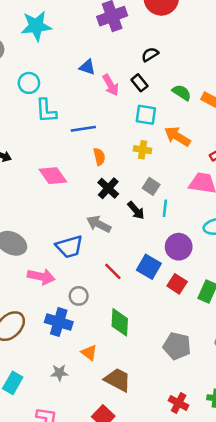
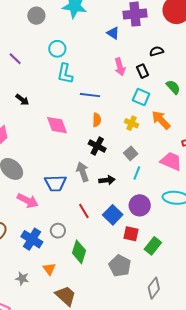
blue triangle: (87, 67) -> (113, 33), moved
black cross: (108, 188) -> (97, 146), turned -30
black arrow: (136, 210) -> (107, 180), moved, turned -70
gray arrow: (99, 224) -> (83, 172), turned 30
red square: (177, 284) -> (131, 234), turned -35
gray circle: (79, 296) -> (58, 231), moved
gray pentagon: (177, 346) -> (120, 266), moved

